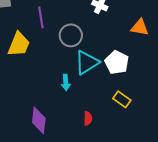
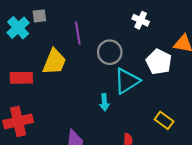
white pentagon: (117, 62) -> (159, 62), moved

